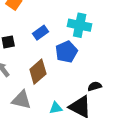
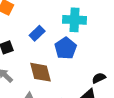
brown diamond: (38, 72) -> (40, 72), turned -55

